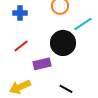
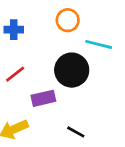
cyan line: (83, 24) -> (99, 44), turned 48

